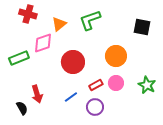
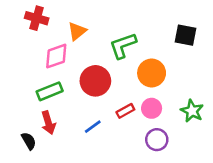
green L-shape: (90, 20) -> (123, 46), moved
green rectangle: (19, 58) -> (50, 91), moved
purple circle: (95, 107) -> (157, 140), moved

